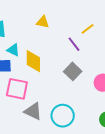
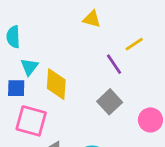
yellow triangle: (43, 22) -> (92, 19), moved
cyan triangle: (13, 50) -> (29, 67), turned 40

